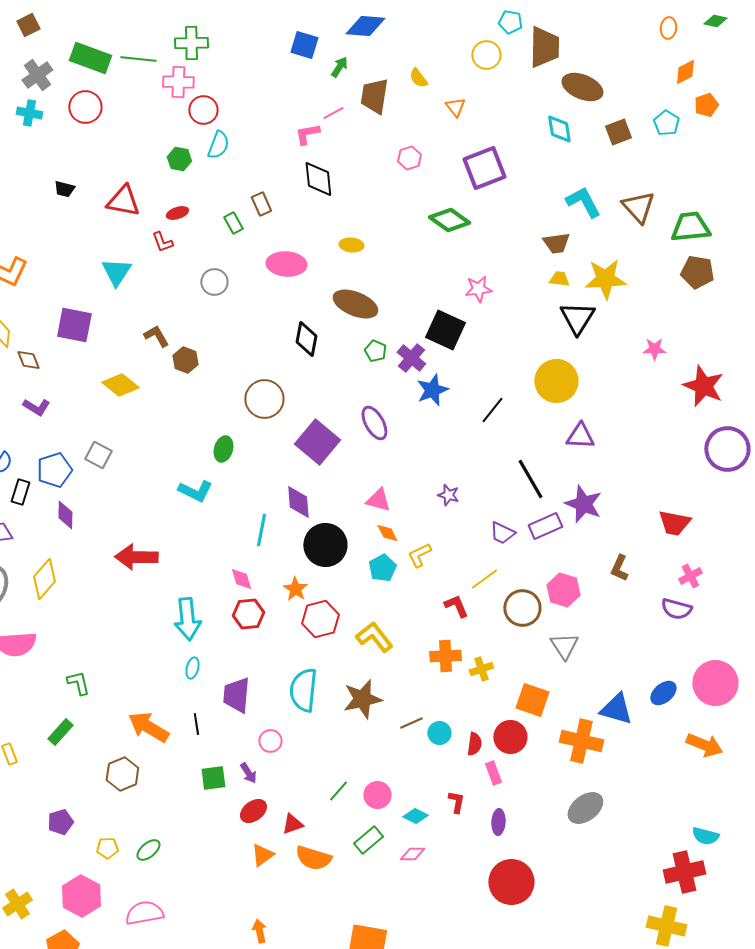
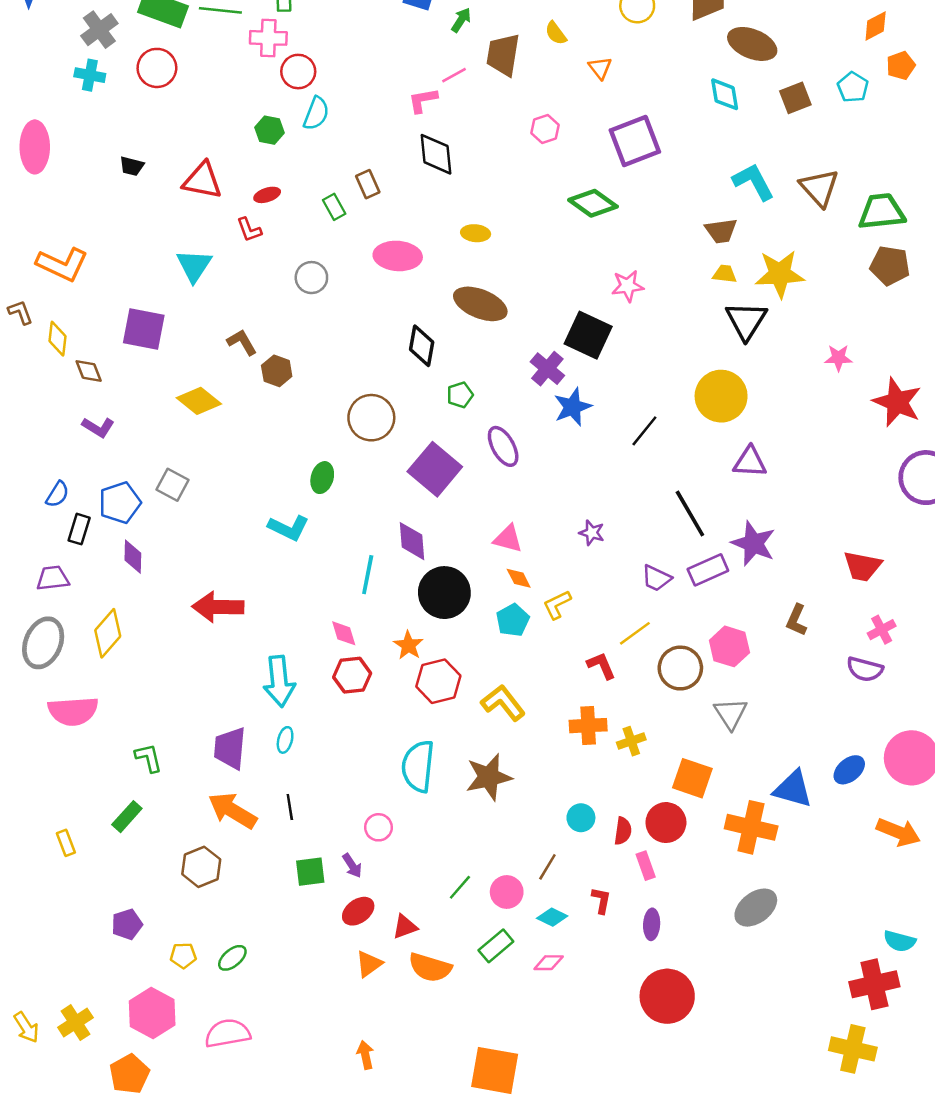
green pentagon: (375, 351) -> (460, 395), moved, turned 30
purple trapezoid: (236, 695) -> (230, 748), moved
brown line: (411, 723) -> (547, 867), moved, turned -35

